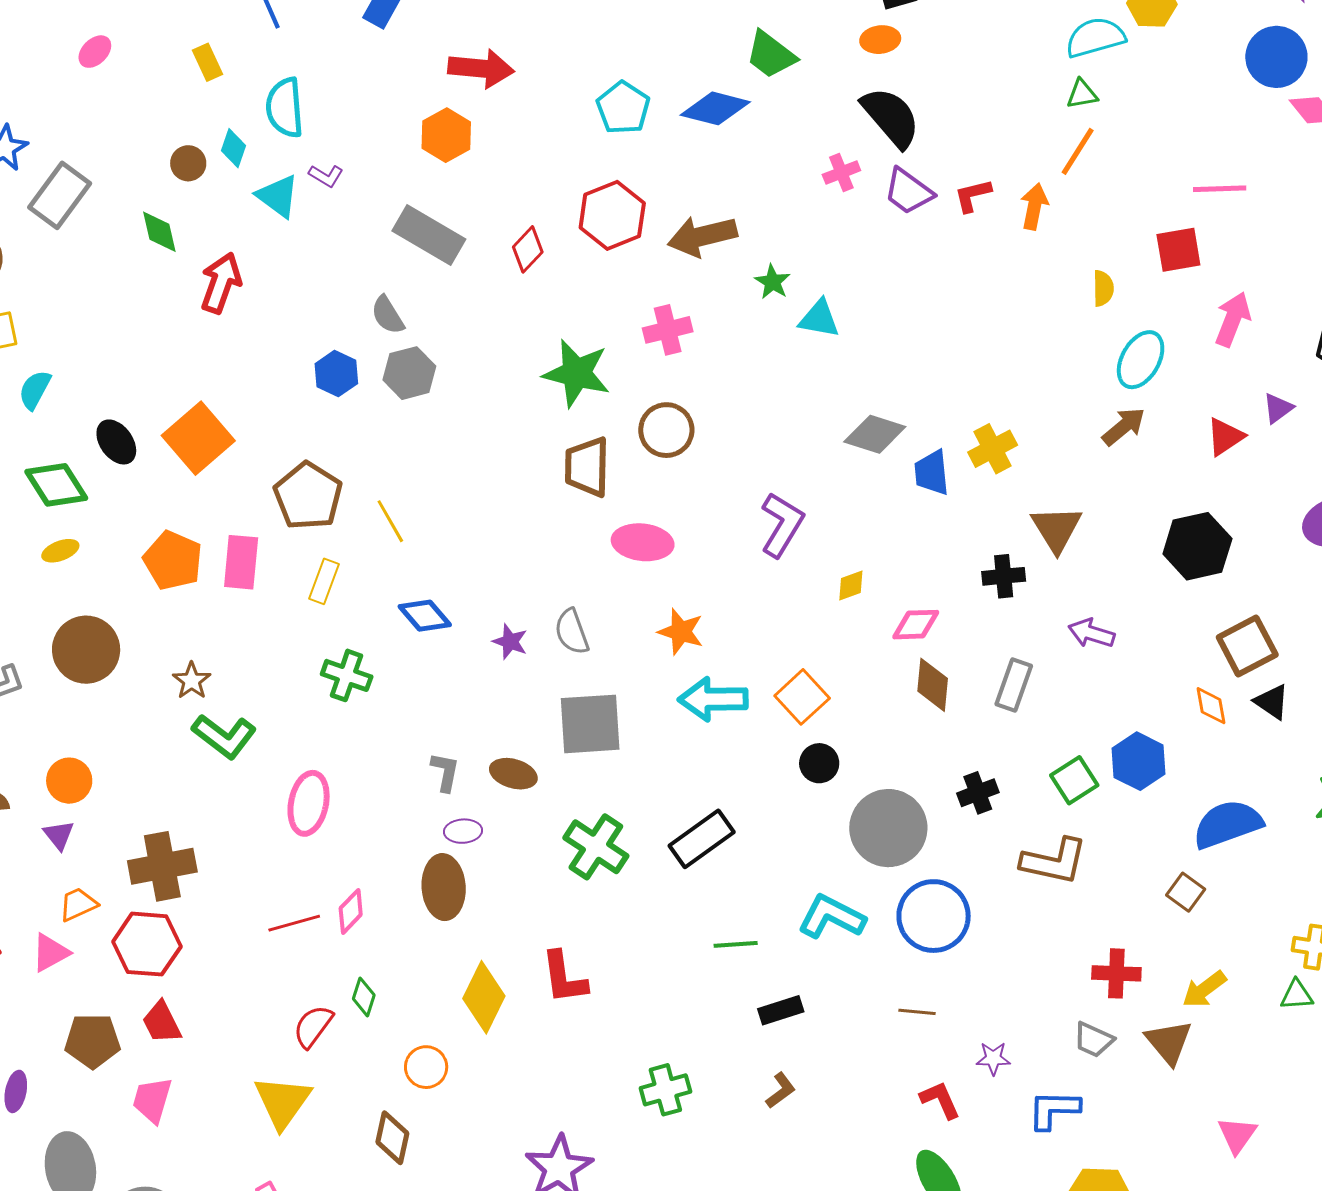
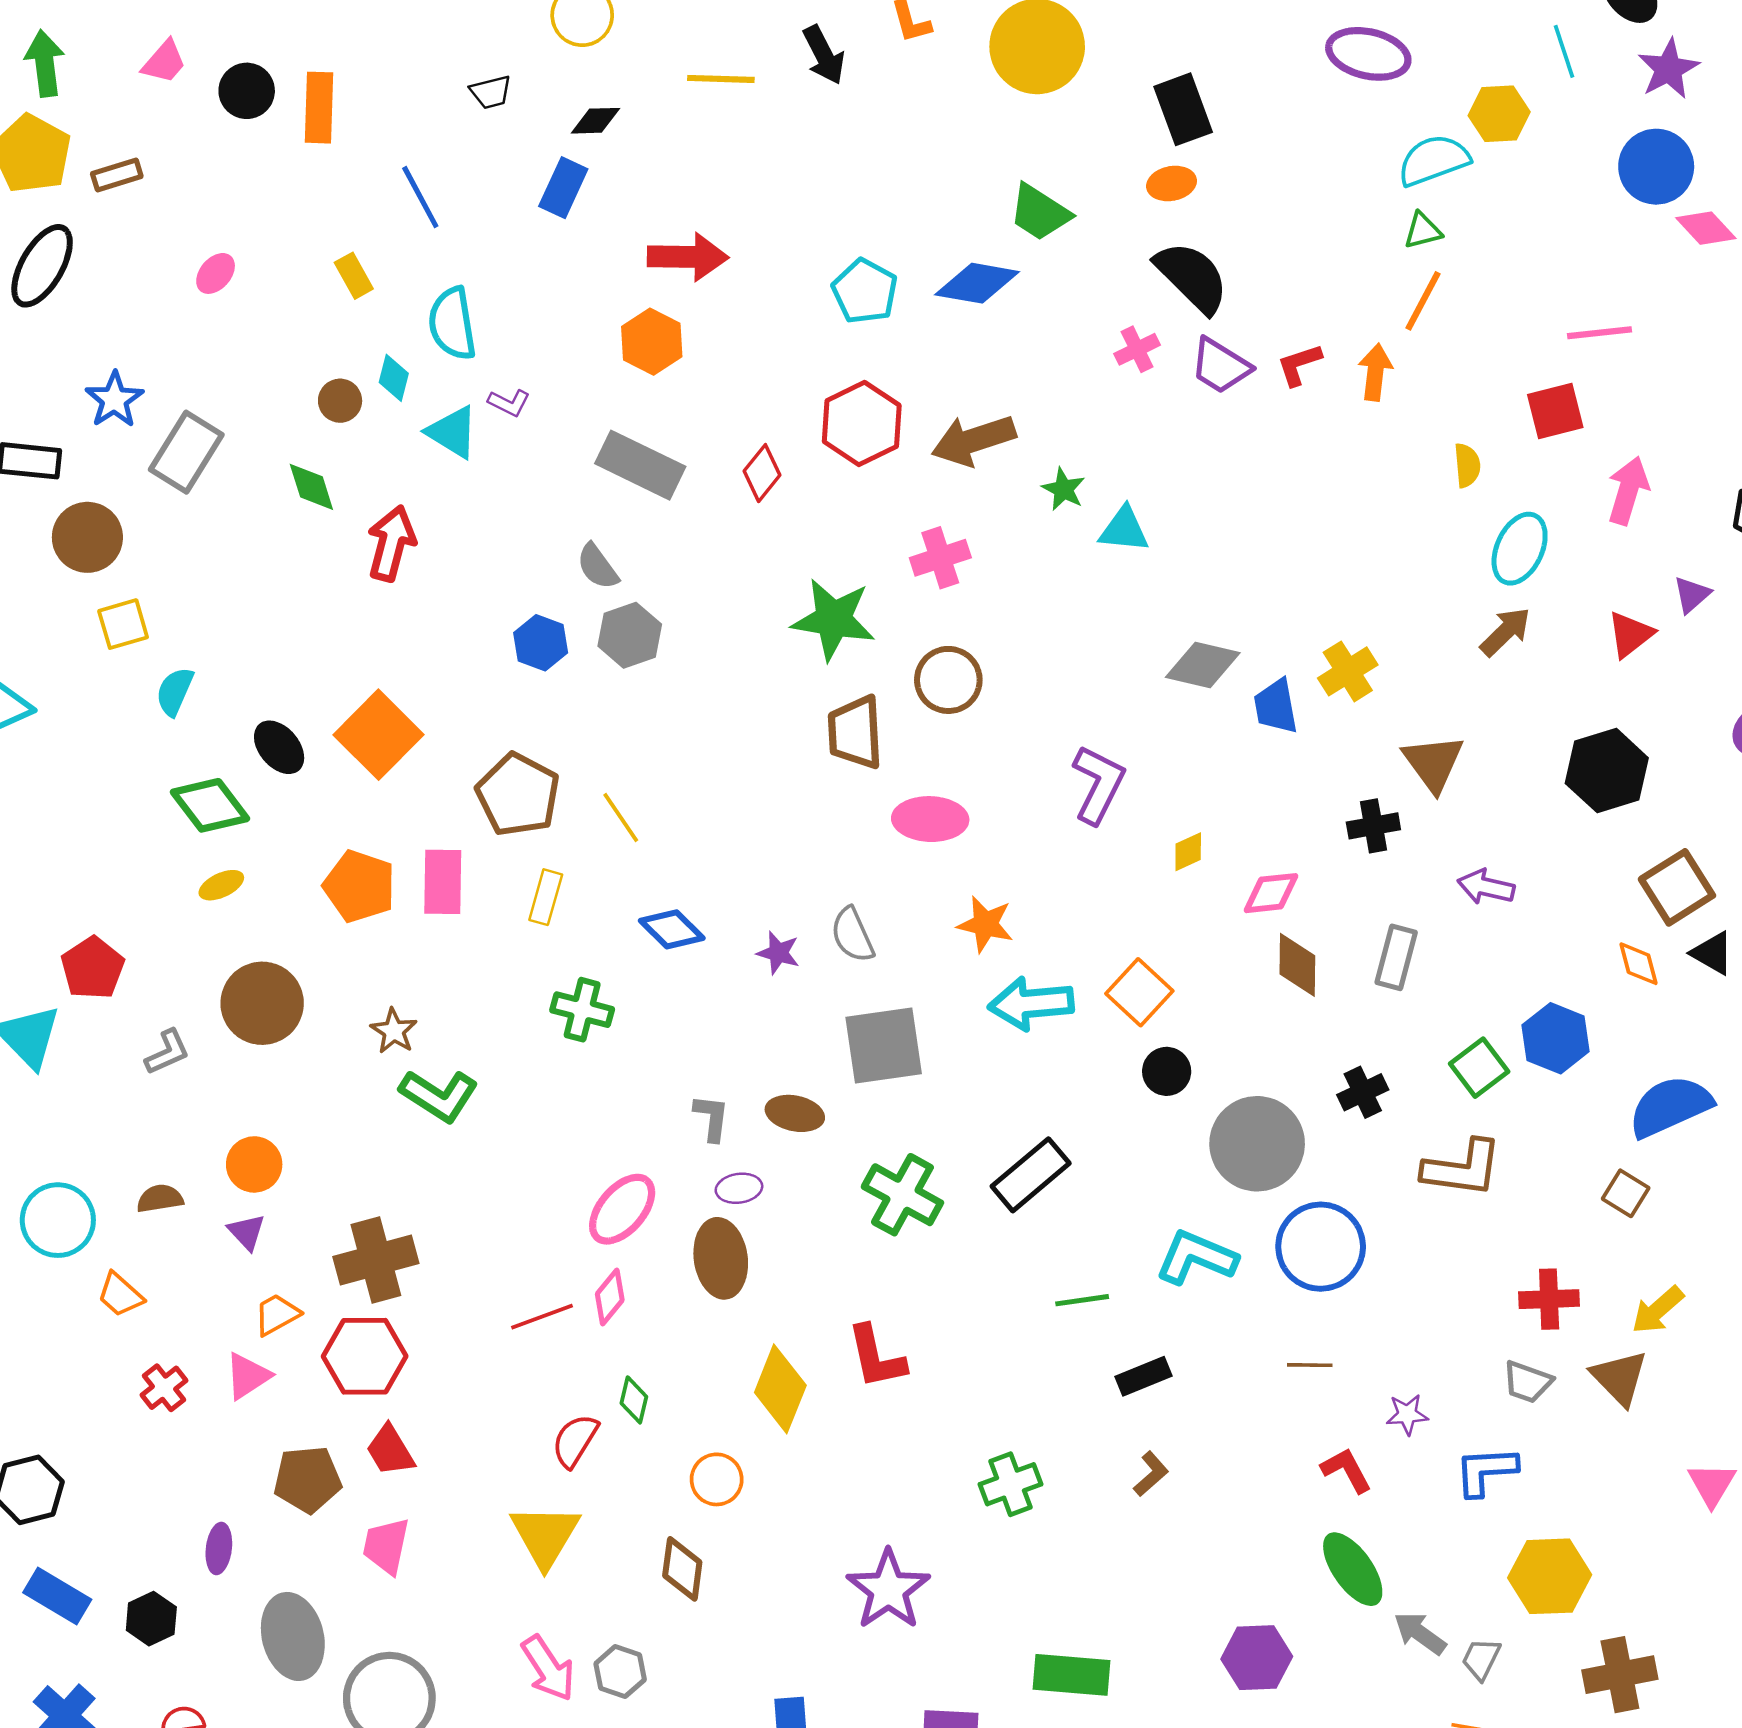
pink ellipse: (309, 803) -> (622, 1209), moved, turned 34

